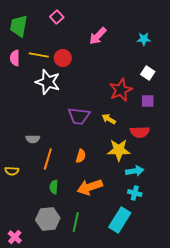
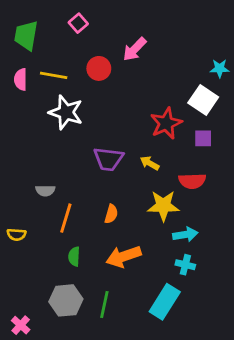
cyan star: (144, 39) -> (220, 68), moved
red circle: (63, 58) -> (99, 68), moved
white square: (148, 73) -> (203, 100), size x1.5

